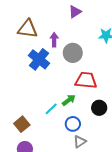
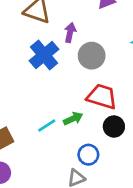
black circle: (99, 108) -> (114, 126), moved
blue circle: (73, 124) -> (88, 155), moved

